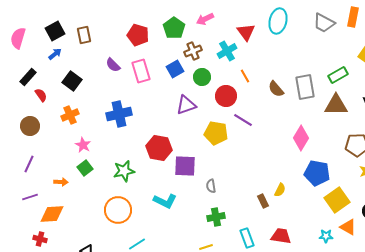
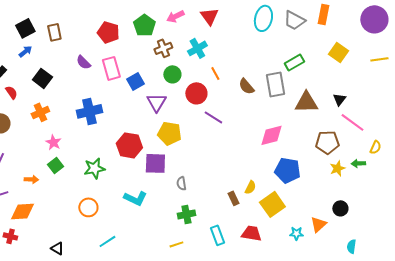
cyan ellipse: (278, 21) -> (263, 18), moved
red triangle: (246, 32) -> (209, 16), moved
blue square: (175, 69) -> (135, 81), moved
green rectangle: (338, 75) -> (294, 62), moved
purple triangle: (186, 105) -> (156, 102), turned -40
yellow pentagon: (216, 133) -> (169, 133), moved
pink diamond: (301, 138) -> (271, 135), turned 45
yellow square: (337, 200) -> (272, 204), moved
orange circle: (118, 210) -> (88, 207), size x0.7
orange triangle: (348, 227) -> (318, 224), turned 48

